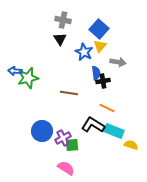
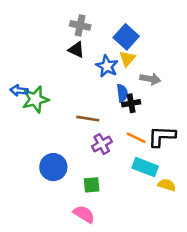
black triangle: (60, 39) -> (76, 50), turned -32
black L-shape: (93, 125) -> (162, 136), moved, turned -30
purple cross: (63, 138) -> (102, 144), moved

